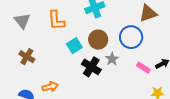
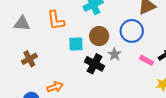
gray triangle: (22, 21) -> (22, 23), turned -42
cyan square: (74, 46) -> (76, 44), turned 35
brown cross: (27, 57) -> (29, 59), turned 35

